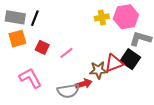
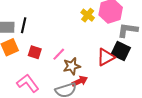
yellow cross: (102, 17) -> (88, 15), turned -32
brown star: (98, 70) -> (72, 66), moved

